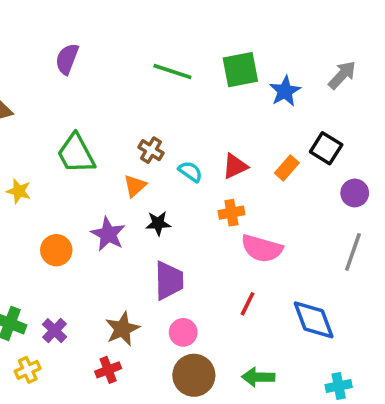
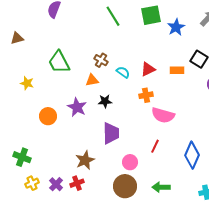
green line: (172, 71) -> (113, 16), turned 40
orange rectangle: (287, 168) -> (177, 70), turned 48
orange triangle: (135, 186) -> (92, 80), turned 32
blue diamond: (314, 320) -> (192, 155), turned 44
purple cross: (54, 331) -> (56, 184), moved
pink circle: (183, 332) -> (130, 162), moved

